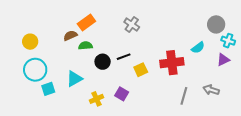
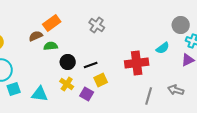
black line: (124, 57) -> (91, 65), moved
yellow square: (141, 70) -> (101, 80), moved
cyan triangle: (74, 79) -> (40, 94), moved, turned 36
yellow cross: (96, 99) -> (67, 84), moved, turned -32

